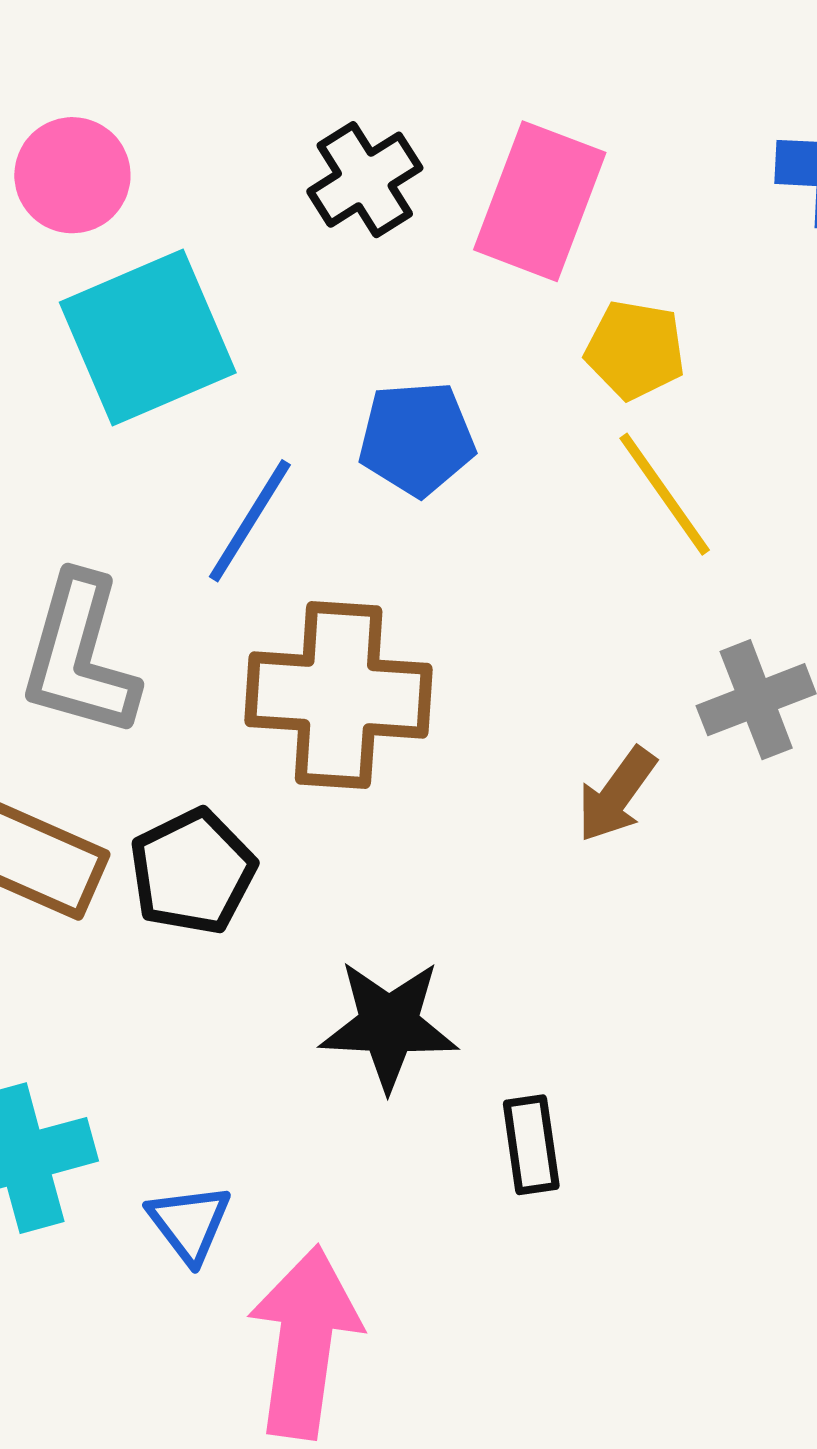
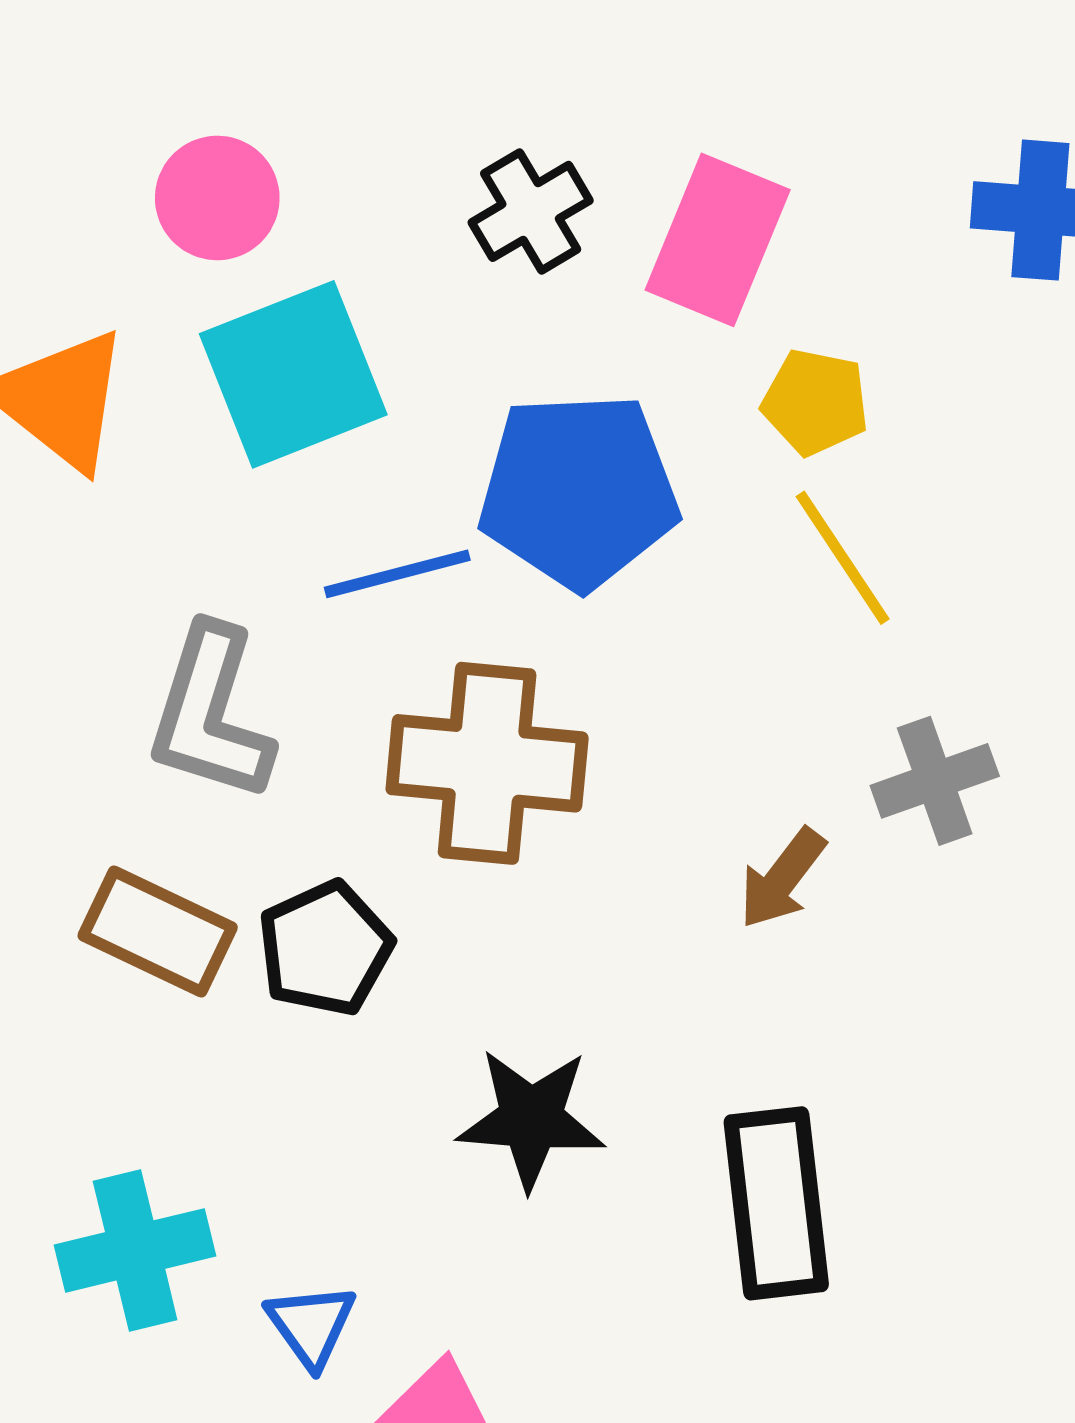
blue pentagon: (417, 439) -> (579, 491), size x1.6
blue line: (250, 521) -> (397, 574), turned 42
black rectangle: (531, 1145) -> (776, 1203), moved, size x1.8

